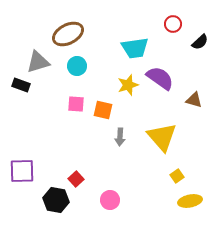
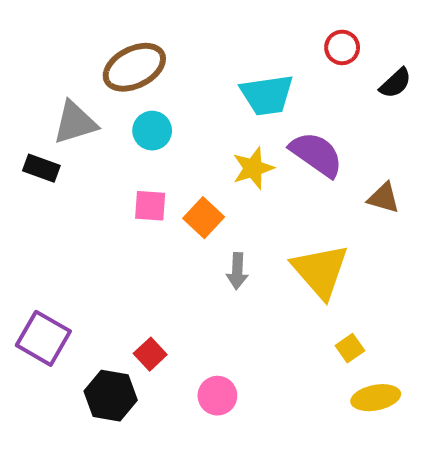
orange square: (103, 110) -> (204, 218), turned 30
purple square: (22, 171) -> (43, 338), turned 32

